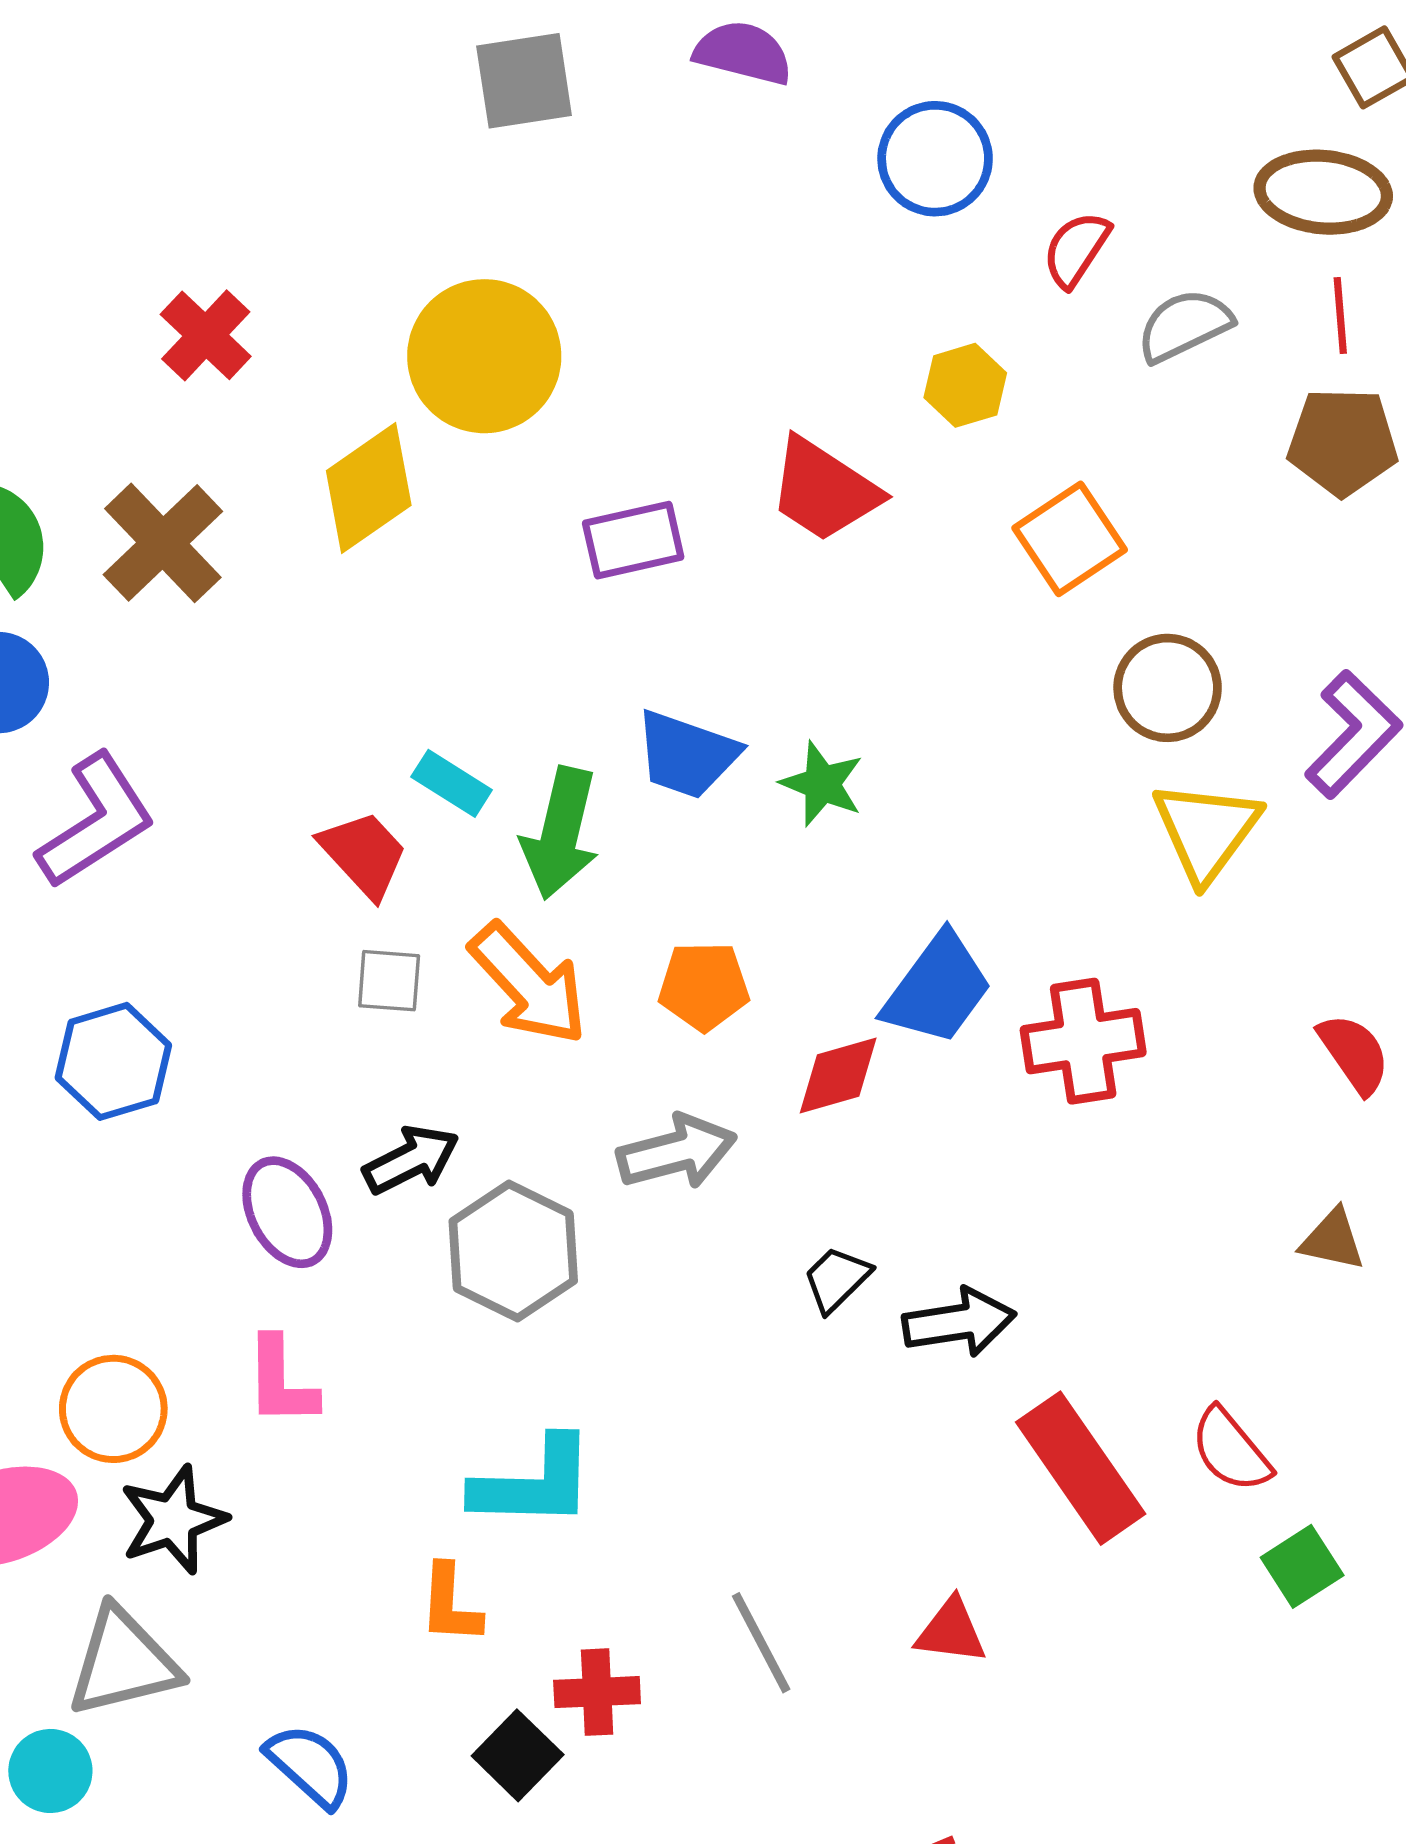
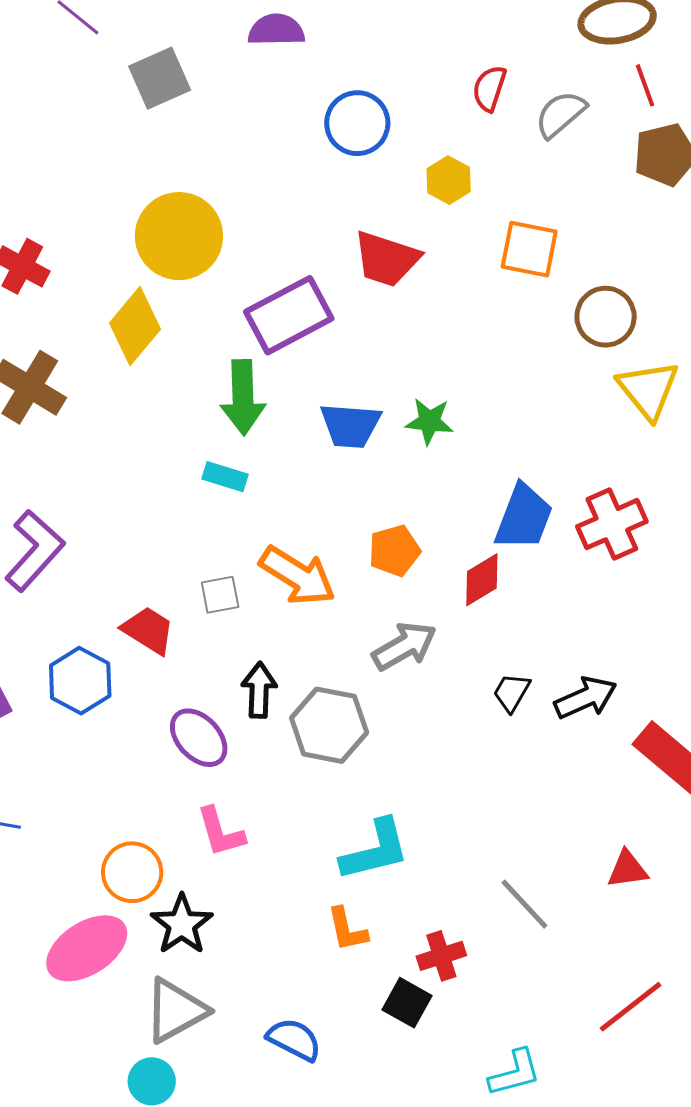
blue circle: (935, 159) -> (357, 123), moved
orange square: (1070, 539) -> (529, 249), turned -30
purple rectangle: (633, 540) -> (289, 315), size x1.5
green arrow: (560, 833) -> (243, 397), moved
red trapezoid: (364, 854) -> (148, 630), moved
black arrow: (411, 1160) -> (259, 690), turned -46

